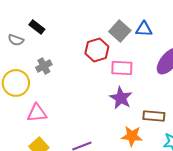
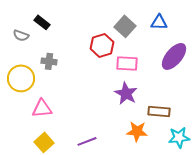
blue triangle: (144, 29) -> (159, 22), moved
gray cross: (44, 66) -> (49, 61), turned 35

